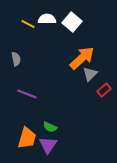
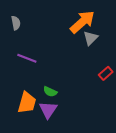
red rectangle: (104, 90) -> (106, 73), moved

